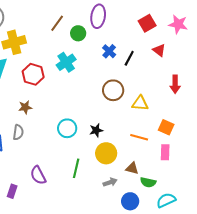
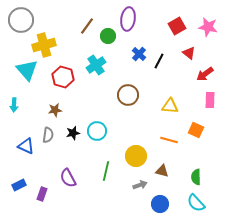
red arrow: (175, 84) -> (205, 74), moved, turned 54
brown circle: (113, 90) -> (128, 95), moved
black star: (96, 130) -> (73, 133), moved
pink rectangle: (165, 152) -> (210, 100), moved
green semicircle: (148, 182) -> (196, 177), moved, turned 77
cyan semicircle: (166, 200) -> (196, 203), turned -108

